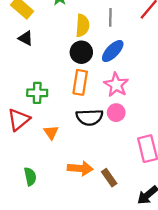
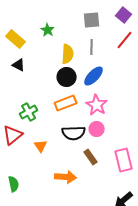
orange rectangle: (80, 82) -> (66, 103), turned 60
green cross: (37, 93) -> (29, 112), turned -30
green semicircle: (30, 177) -> (14, 184), moved
brown rectangle: (109, 178) -> (91, 157), moved

